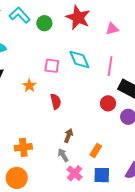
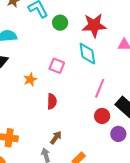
red star: (78, 17) -> (94, 25), turned 30
cyan diamond: (79, 60) -> (87, 54), moved
pink line: (110, 66) -> (100, 88), moved

